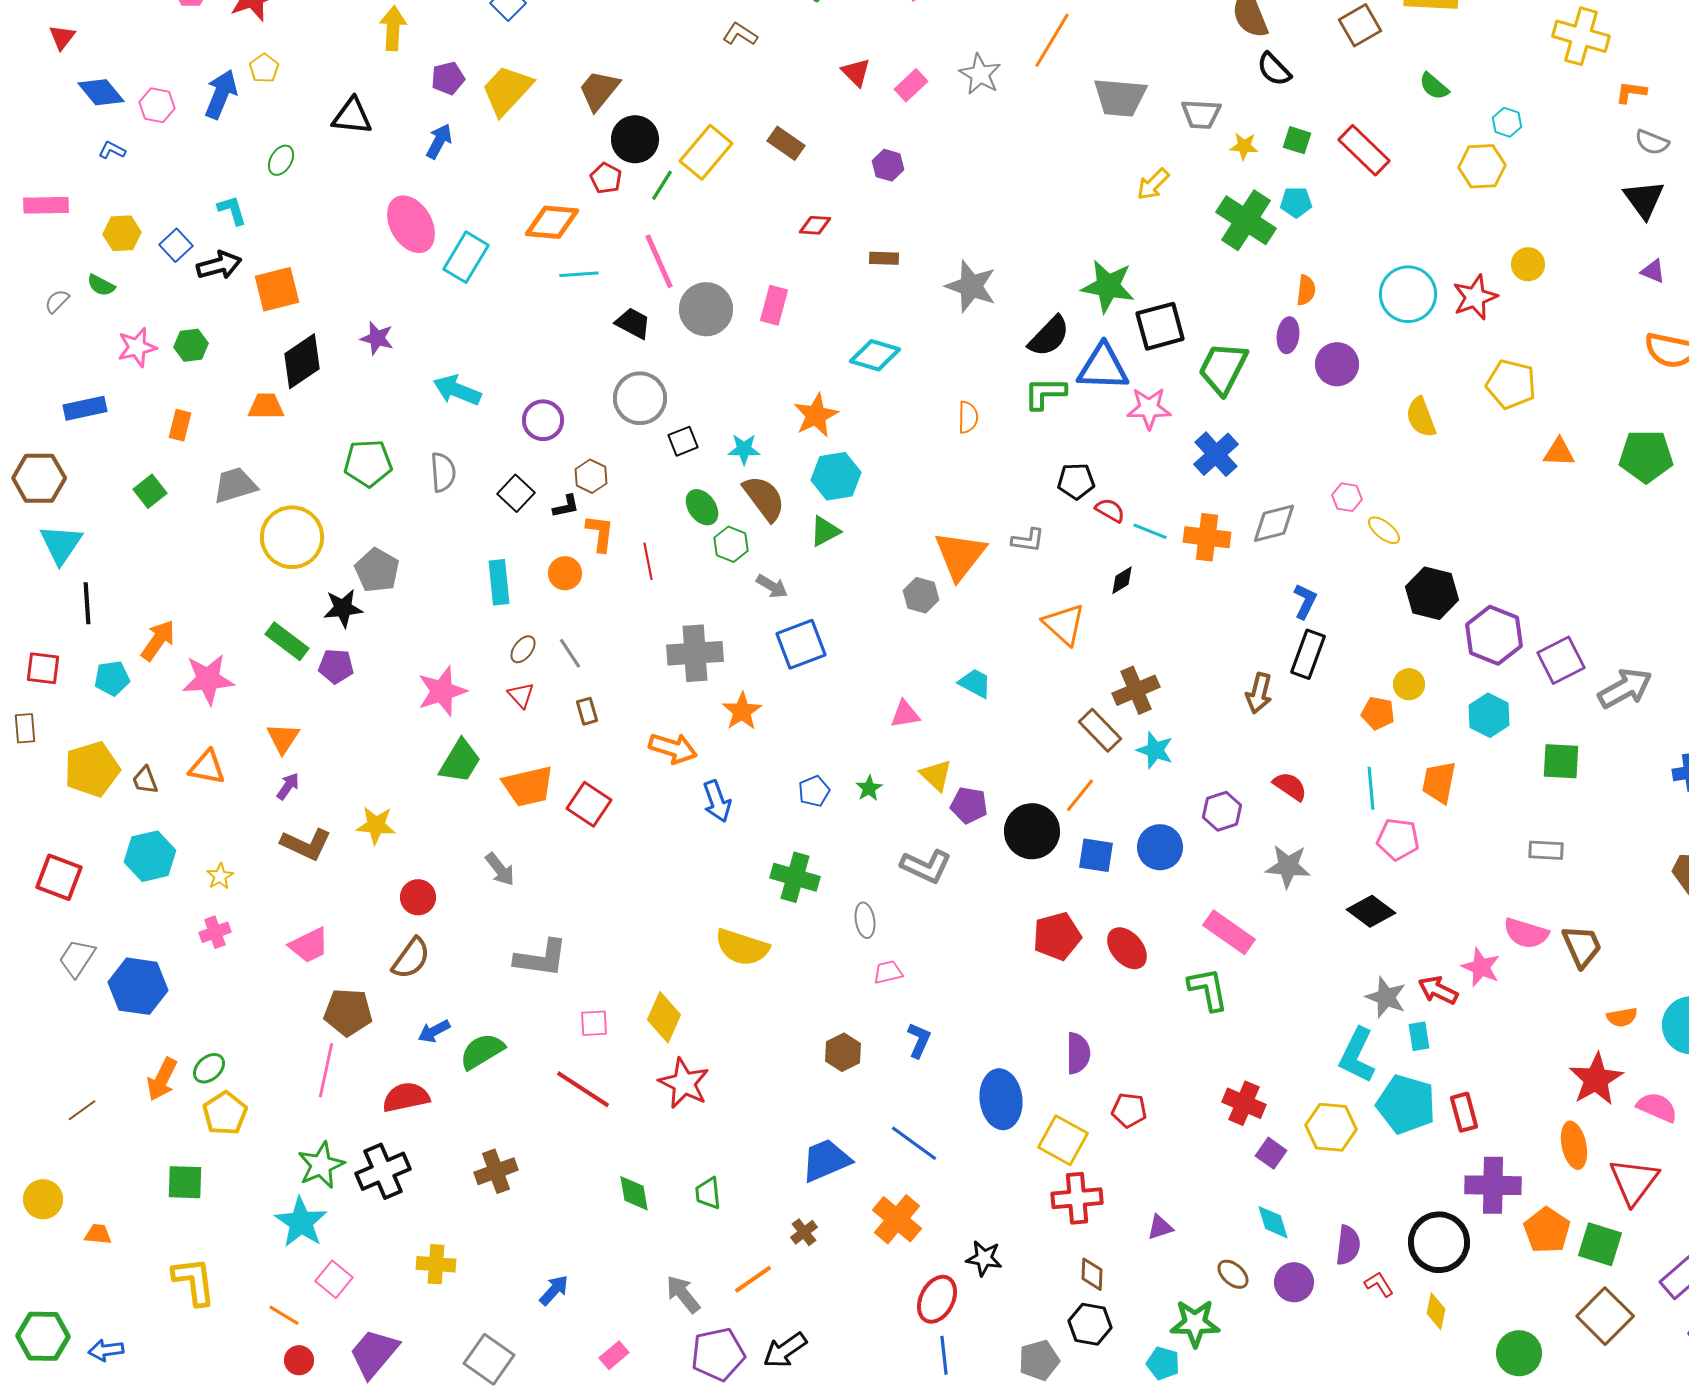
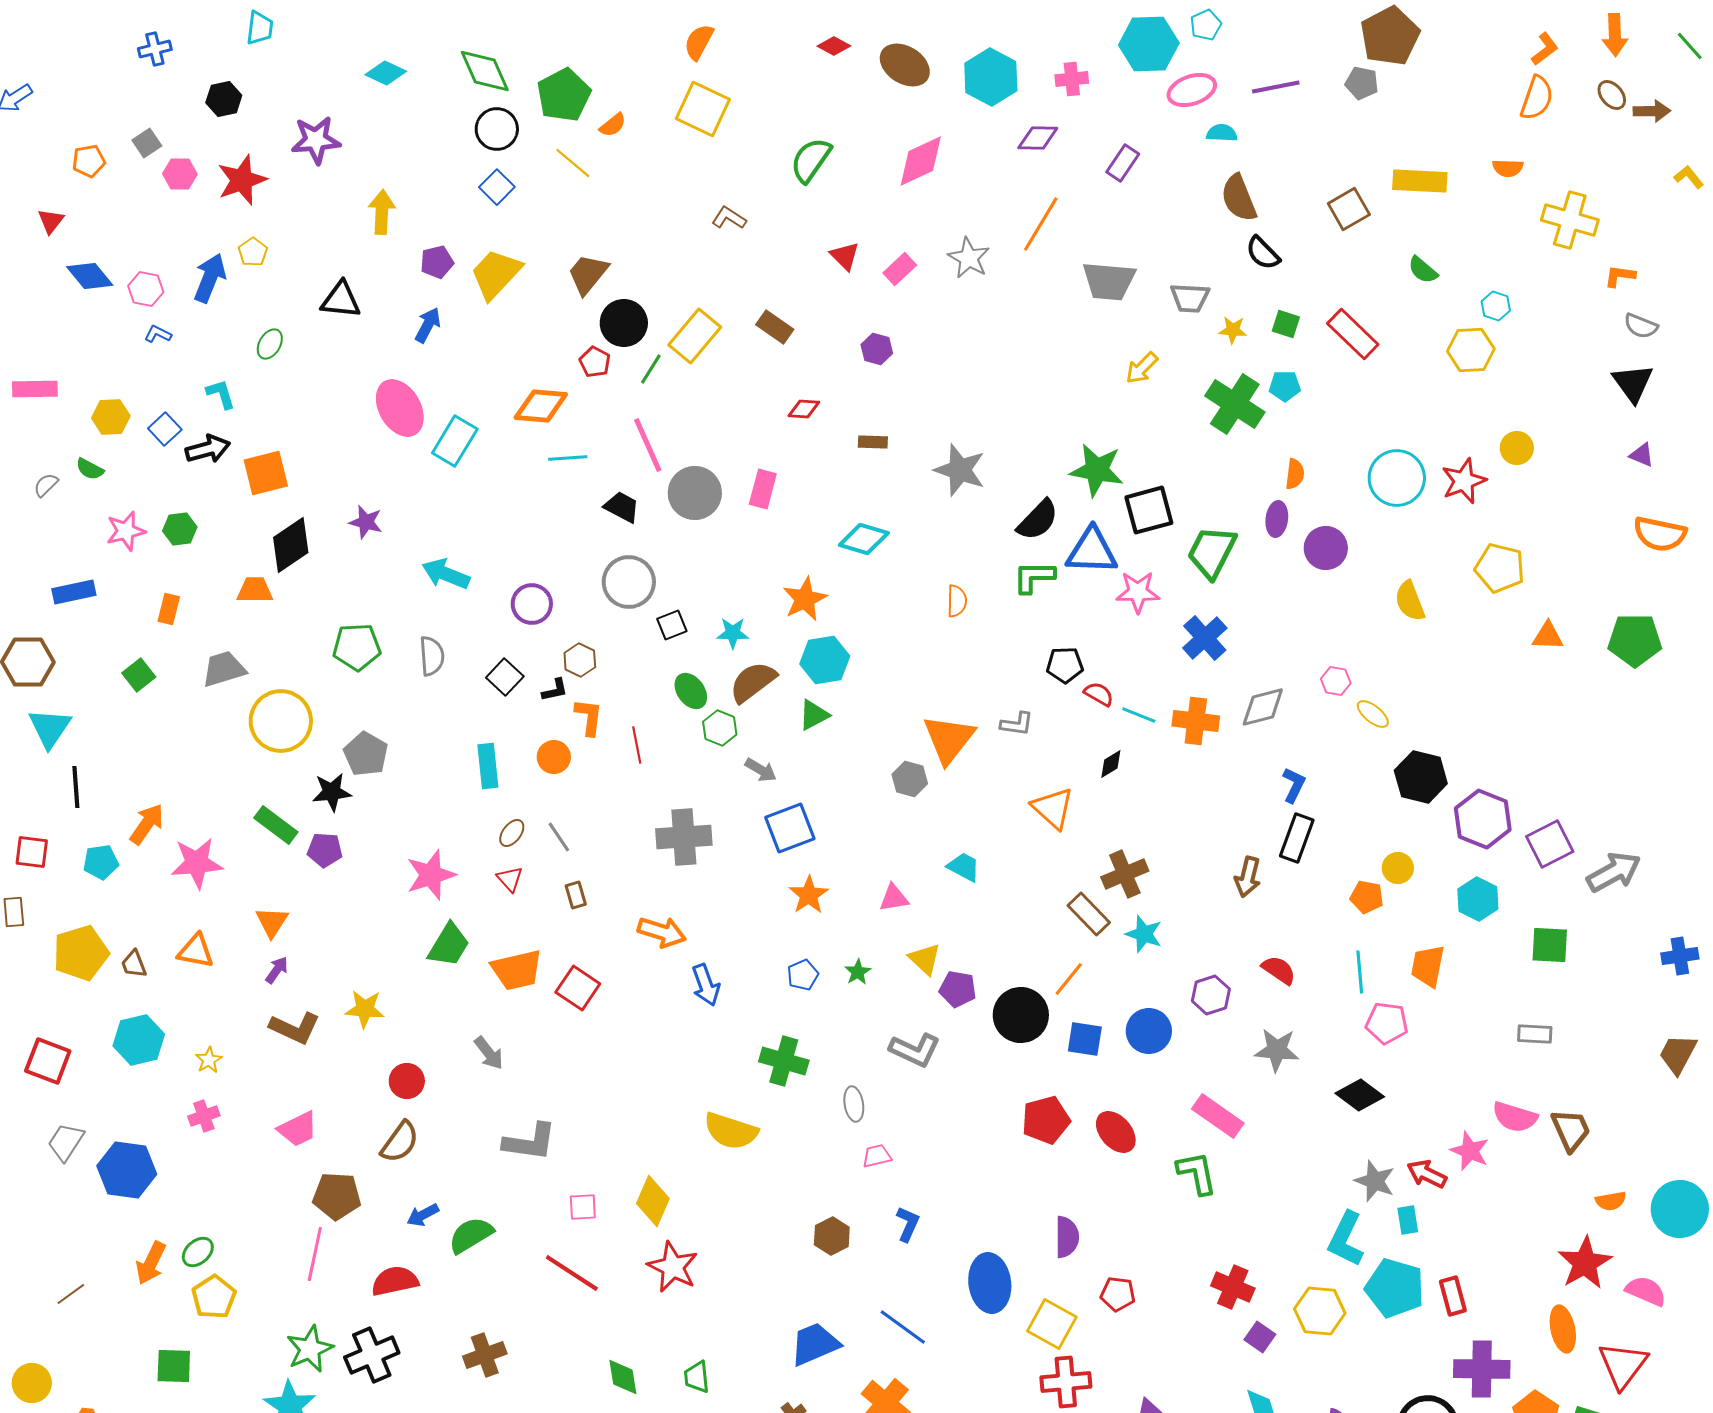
blue L-shape: (112, 150) -> (158, 334), moved
brown semicircle: (764, 498) -> (753, 682), turned -90
orange star: (742, 711) -> (809, 895), moved

